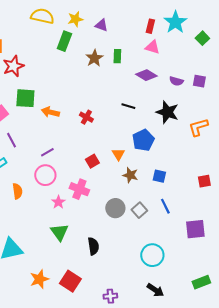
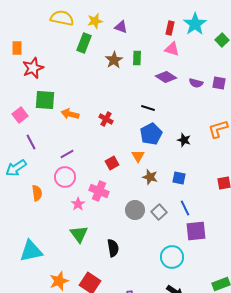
black star: (167, 112) -> (184, 140), moved, size x0.6
blue pentagon: (143, 140) -> (151, 134), moved
purple square: (195, 229) -> (196, 231), moved

